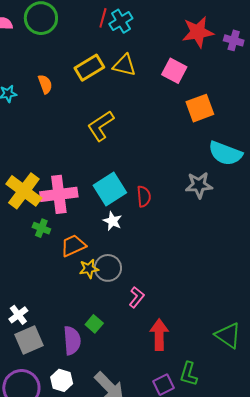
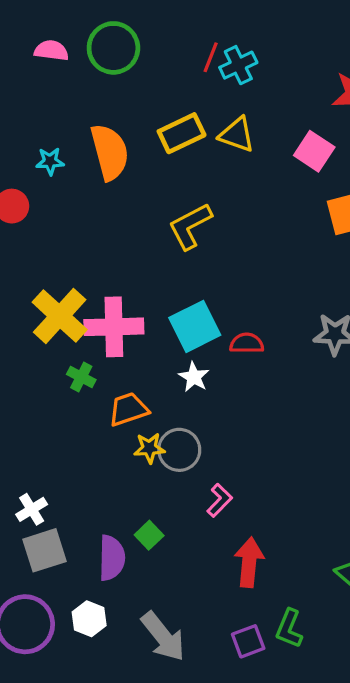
orange semicircle: (45, 84) -> (110, 152), size x1.8
red semicircle: (144, 196) -> (247, 343), turned -90

